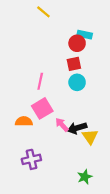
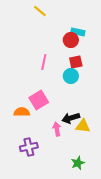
red square: (74, 64) -> (76, 62), moved
pink line: (40, 81) -> (44, 62), moved
pink arrow: (62, 125) -> (57, 129), moved, turned 32
yellow triangle: (90, 137) -> (83, 126), turned -49

